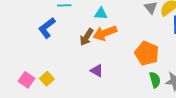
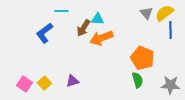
brown arrow: (87, 37) -> (83, 28), moved
purple triangle: (97, 71) -> (72, 81), moved, turned -48
green semicircle: (155, 80) -> (137, 80), moved

